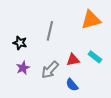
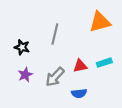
cyan rectangle: (95, 57) -> (104, 63), turned -56
blue semicircle: (72, 85) -> (79, 93), turned -56

